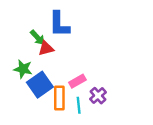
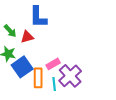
green arrow: (38, 38) -> (10, 31), moved
purple cross: (98, 96) -> (70, 76), size x1.6

